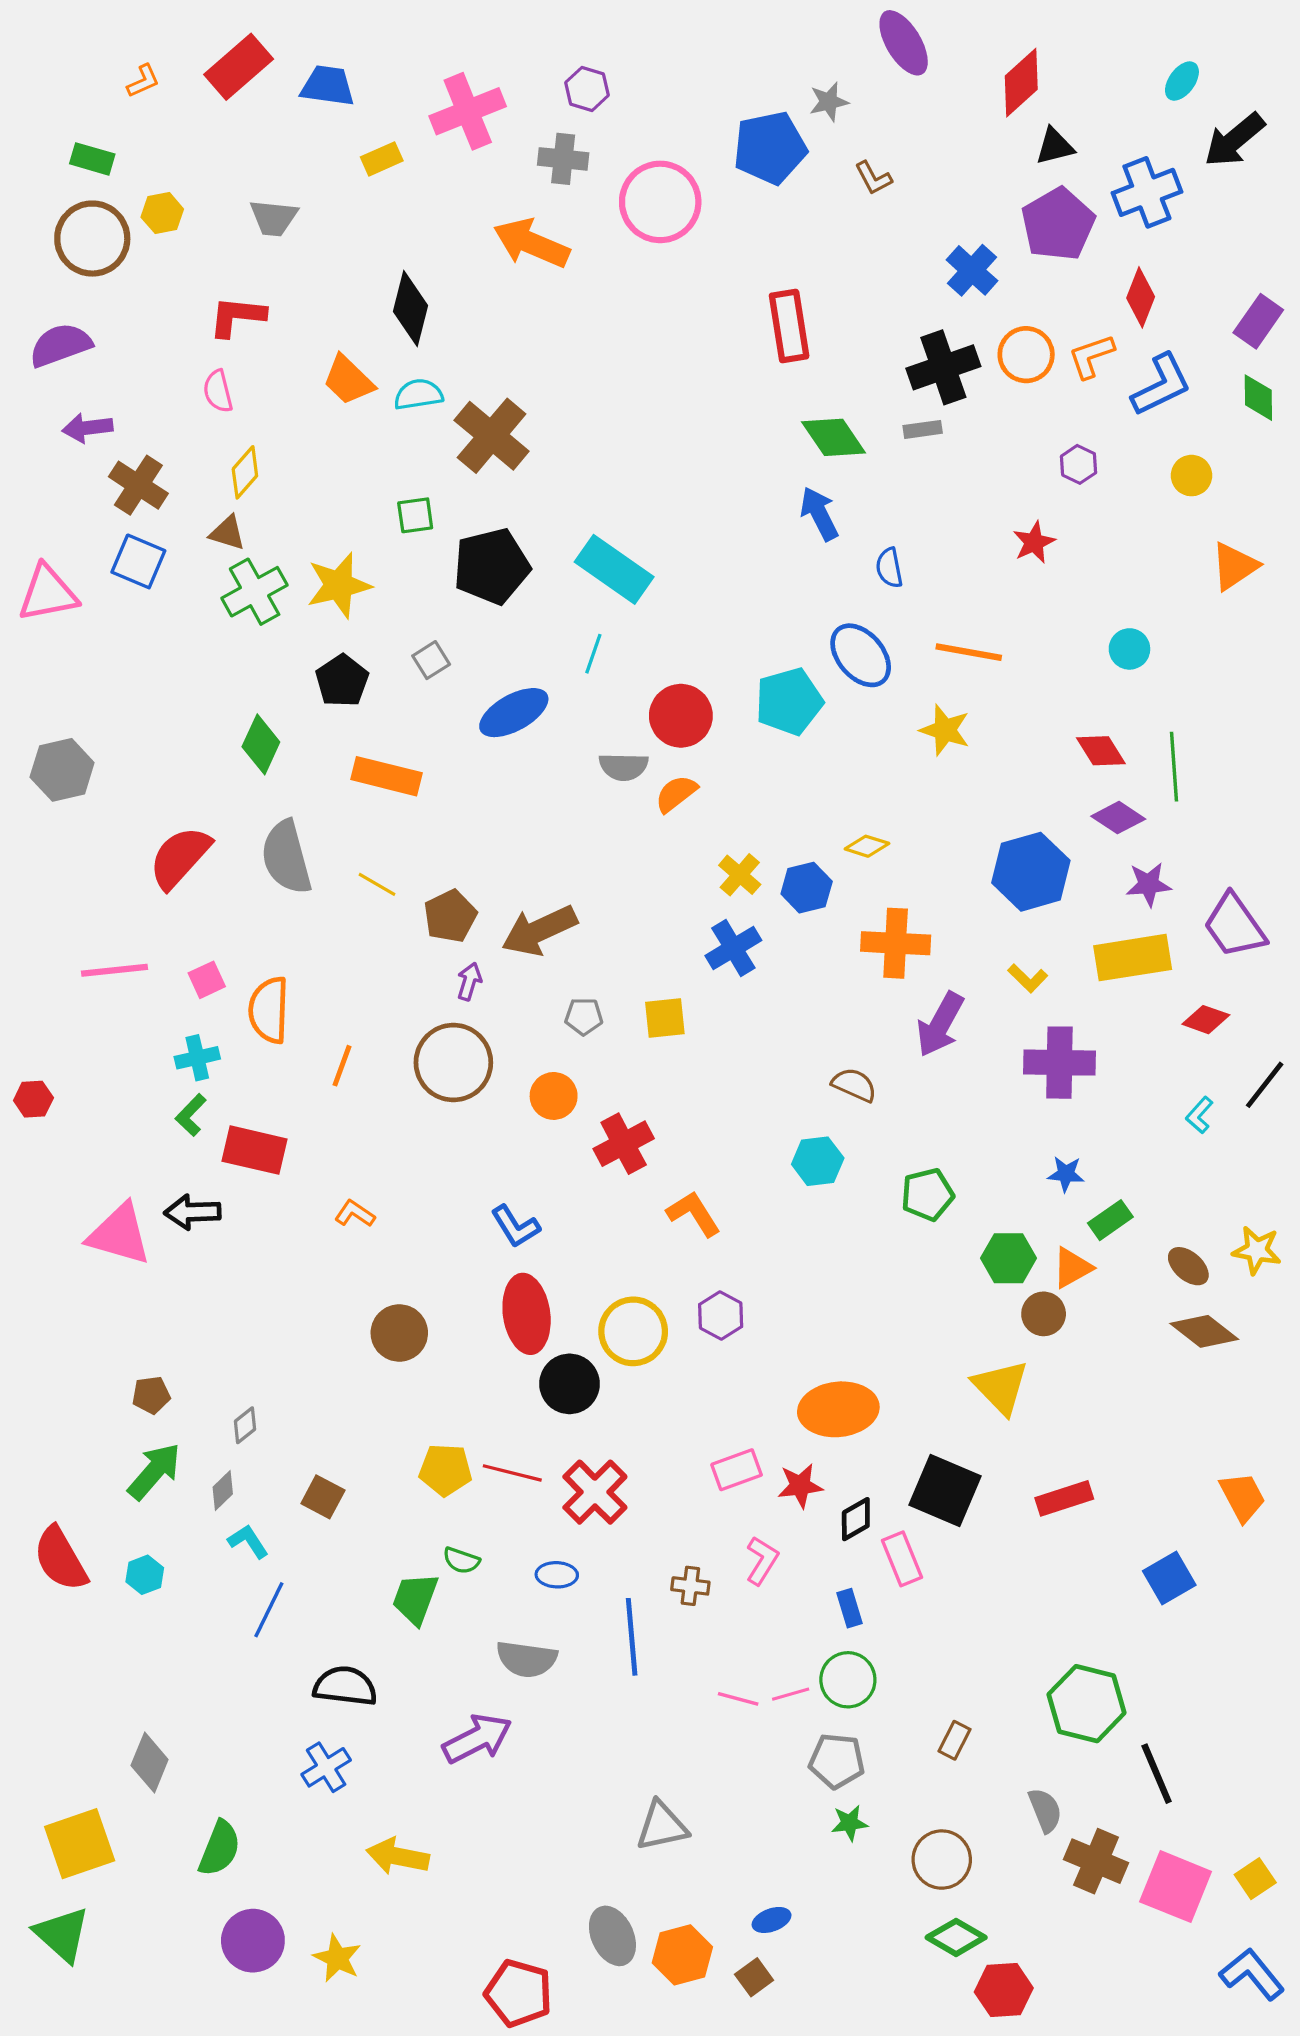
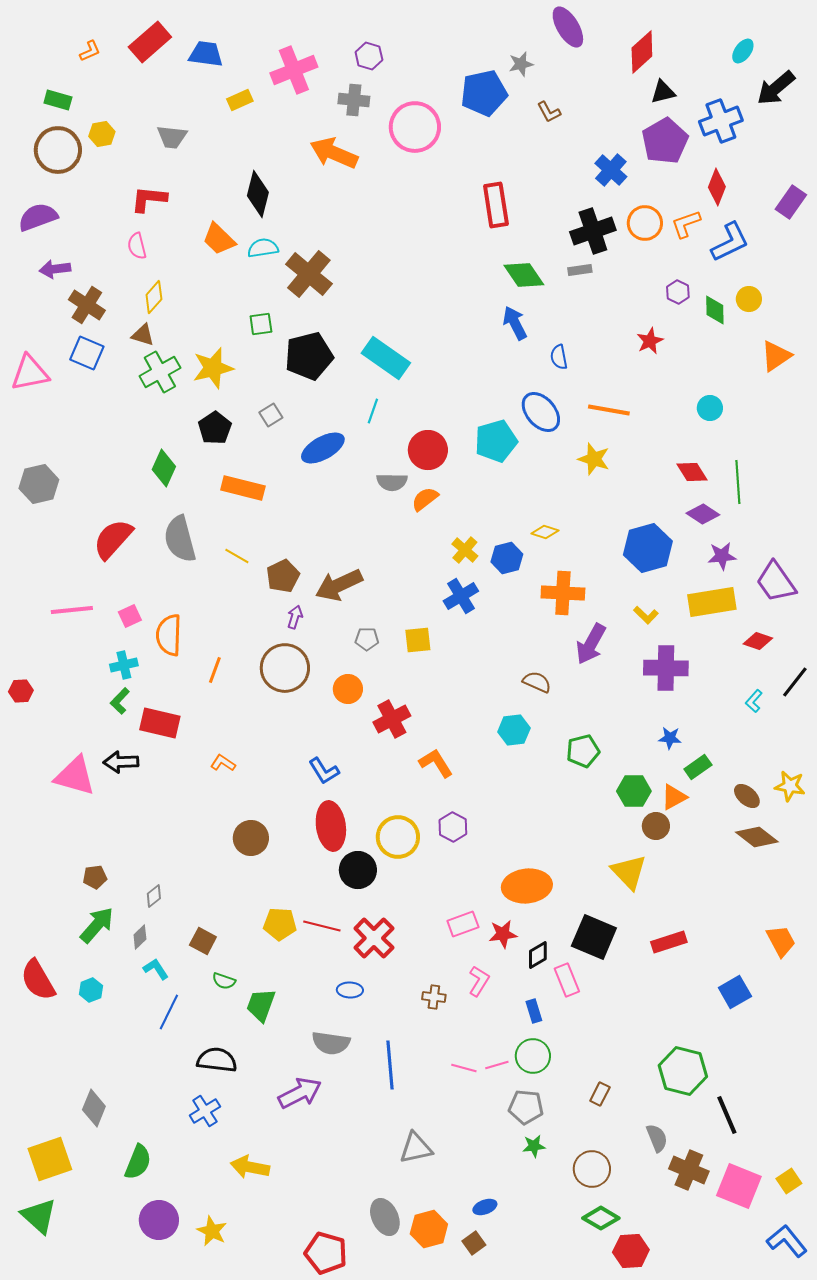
green diamond: (1258, 398) -> (715, 310), moved
green semicircle: (461, 1560) -> (224, 981), moved
blue line: (632, 1637) -> (390, 1065), moved

